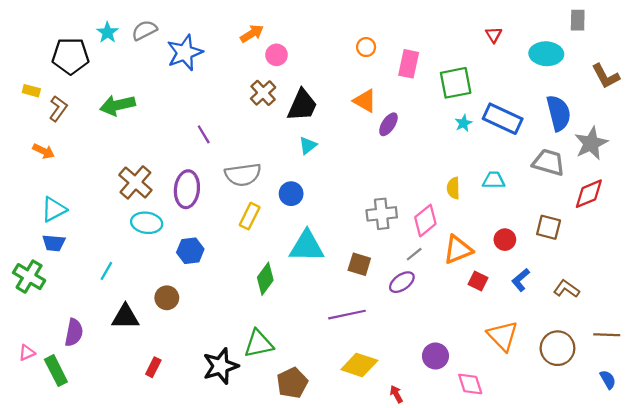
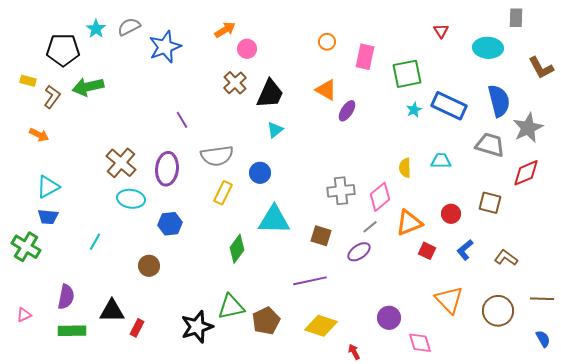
green arrow: (118, 105) -> (88, 87), moved
black triangle: (125, 317) -> (112, 311), moved
green rectangle: (56, 371) -> (72, 331), moved, turned -64
brown pentagon: (292, 383) -> (266, 321), moved

